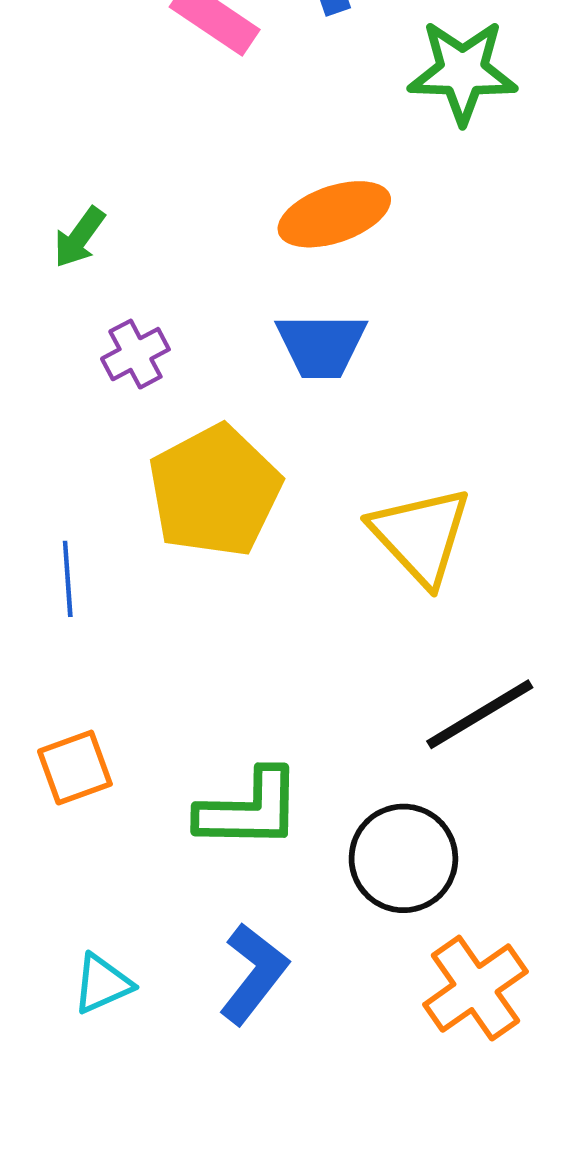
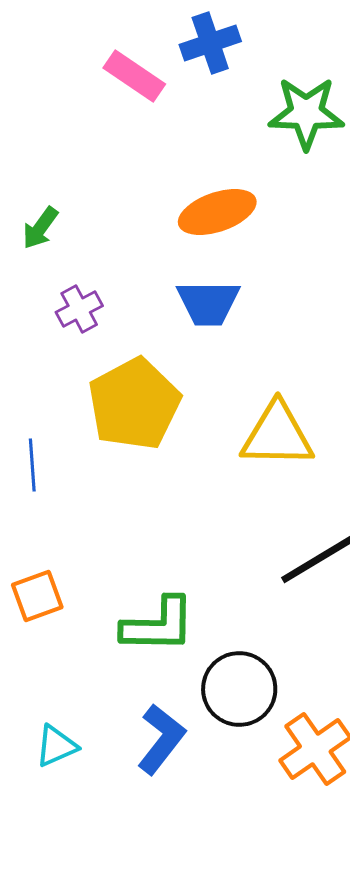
yellow triangle: (421, 536) -> (277, 435), turned -46
black circle: (403, 858) -> (239, 689), moved

